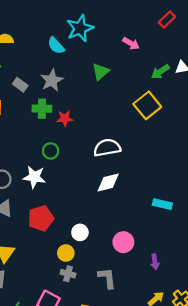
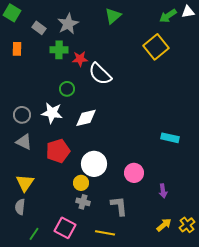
white semicircle: (107, 148) -> (100, 74), moved, turned -125
white diamond: (108, 182) -> (86, 118), moved
white circle: (80, 232) -> (94, 164), size x1.6

